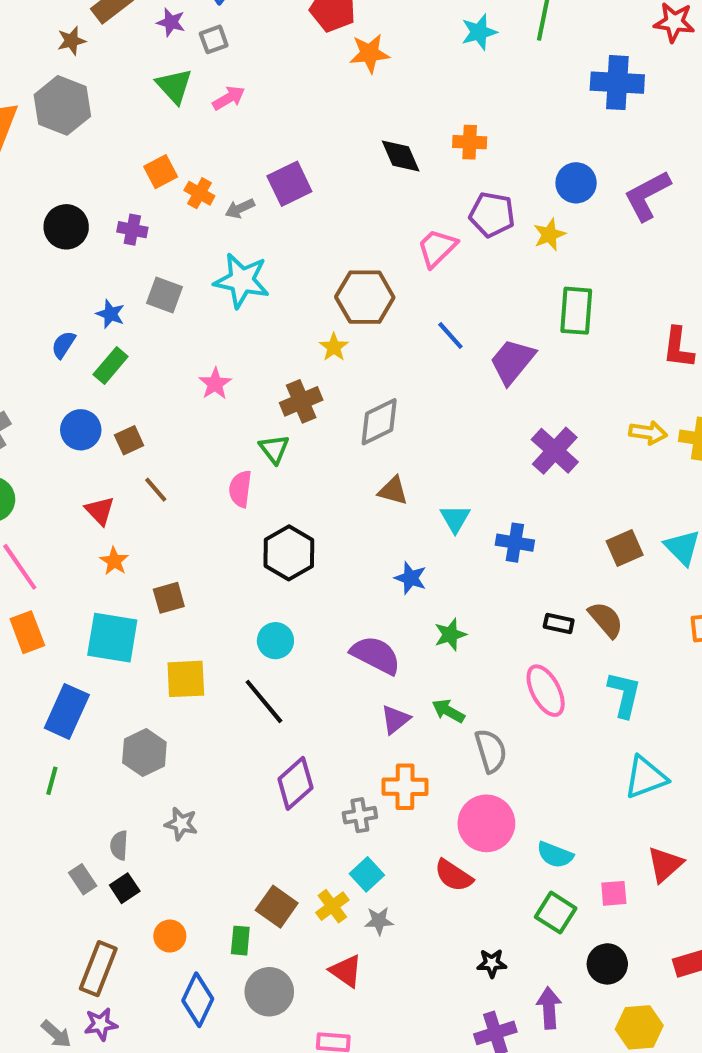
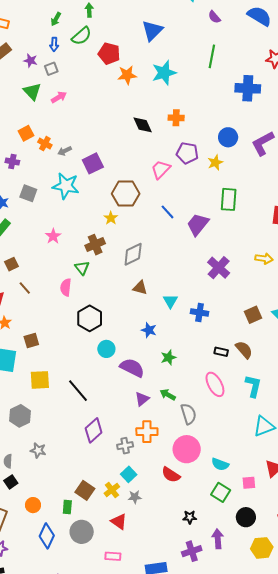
cyan star: (479, 32) -> (164, 73), moved, size x1.4
purple square: (289, 184) -> (93, 163), moved
cyan circle: (275, 641) -> (106, 349), moved

